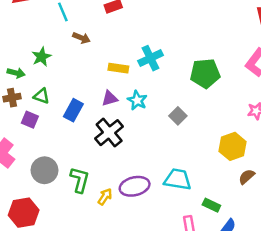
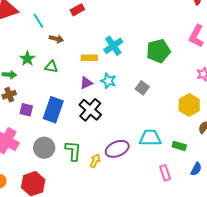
green triangle: (41, 96) -> (51, 67), moved
blue rectangle: (73, 110) -> (53, 110), moved, size x1.4
green rectangle: (211, 205) -> (179, 146), moved

